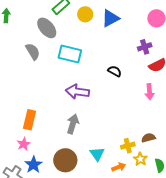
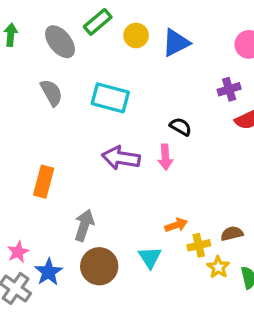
gray ellipse: (47, 28) -> (60, 42), moved
pink arrow: (150, 92) -> (165, 157), moved
orange rectangle: (30, 120) -> (44, 182), moved
gray arrow: (73, 124) -> (84, 225), moved
pink star: (24, 144) -> (18, 252), moved
orange arrow: (119, 167) -> (176, 225), moved

